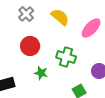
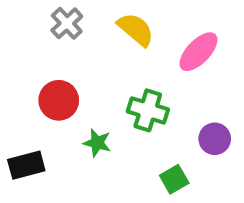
red circle: (30, 46) -> (59, 100), moved

